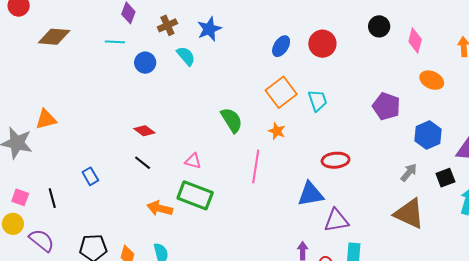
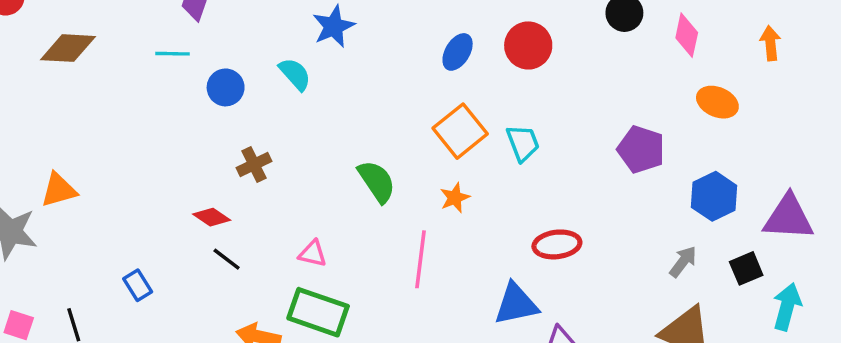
brown cross: (167, 25) -> (254, 165), moved
red diamond: (144, 131) -> (212, 217), moved
orange star: (277, 131) -> (455, 198), turned 30

